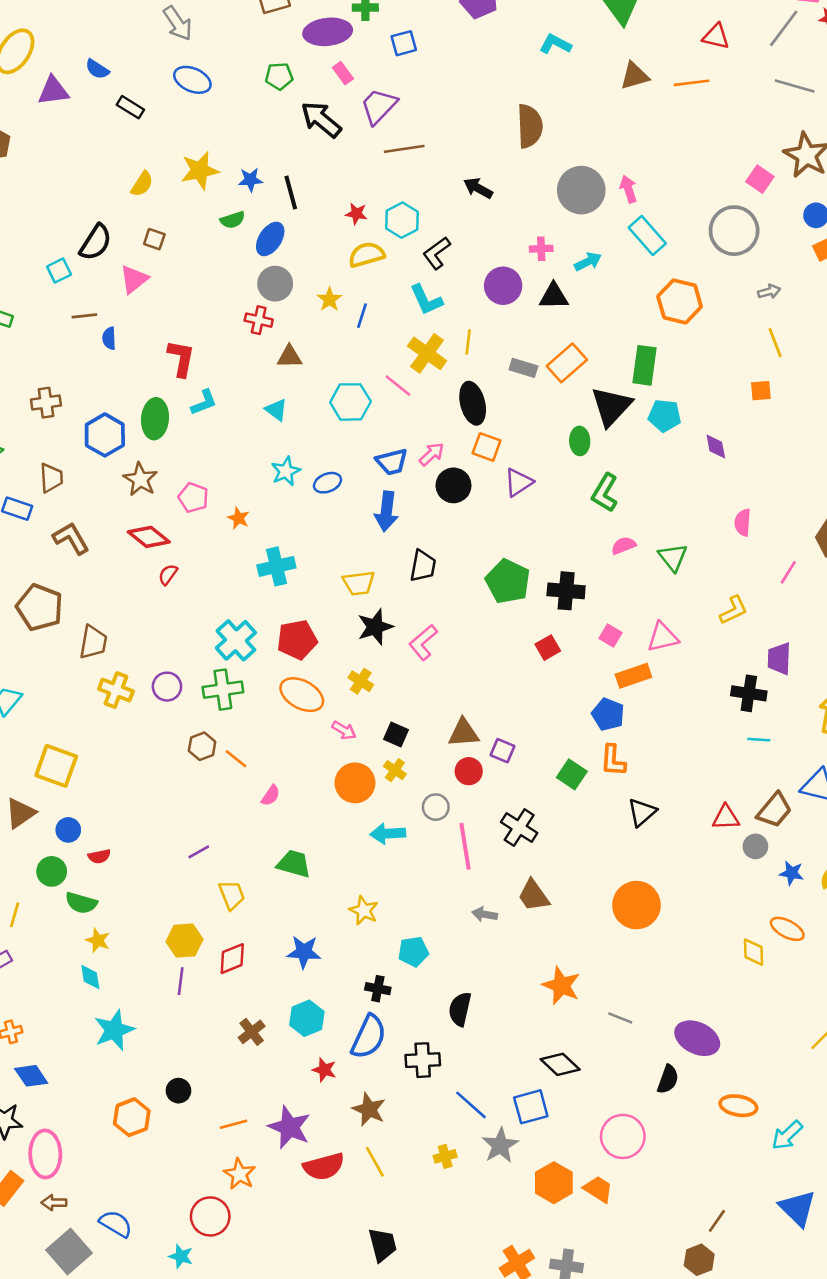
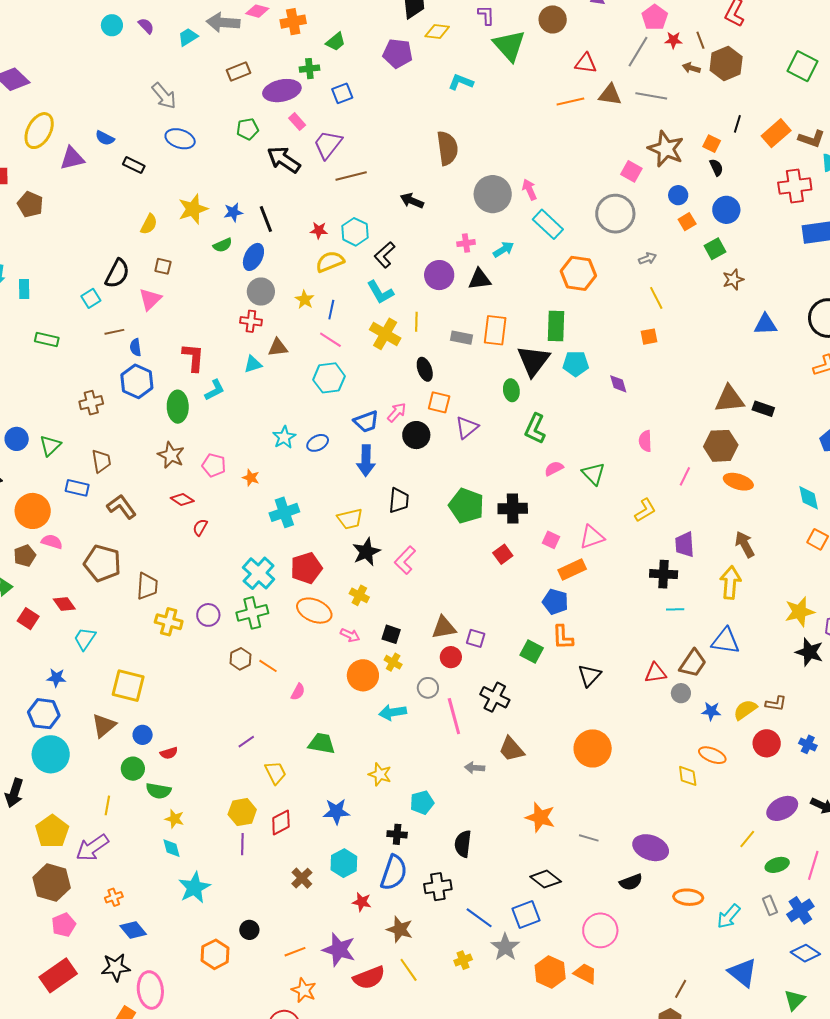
brown triangle: (634, 76) -> (610, 95), moved, turned 30
orange rectangle: (567, 363) -> (495, 330), turned -36
pink line: (398, 386) -> (330, 340), moved
black ellipse: (473, 403) -> (425, 369), size x0.7
cyan triangle: (276, 410) -> (253, 364), moved, turned -48
blue hexagon: (105, 435) -> (137, 381), moved
red diamond: (149, 537) -> (182, 500), size x0.7
black semicircle: (668, 1079) -> (631, 882), turned 55

